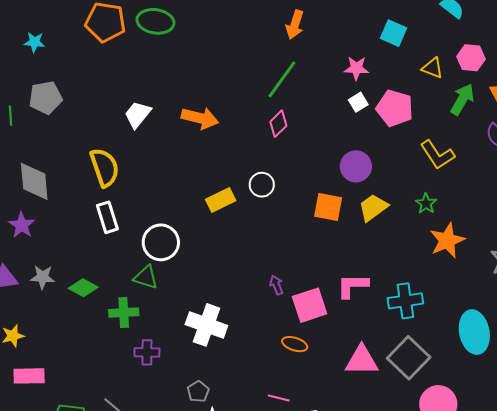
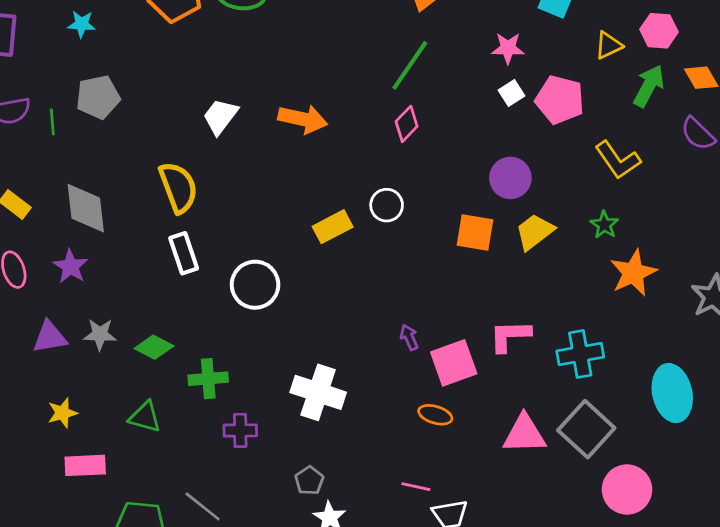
yellow triangle: (432, 68) -> (608, 45), turned -45
green triangle: (146, 277) -> (145, 417), moved

